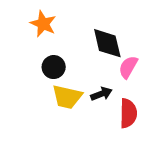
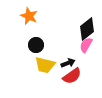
black diamond: (107, 43) -> (87, 29), moved, turned 65
red semicircle: (128, 113) -> (72, 76), moved, turned 54

